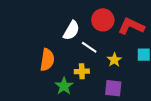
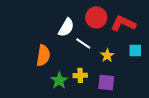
yellow cross: (82, 71) -> (80, 75), moved

